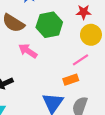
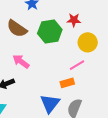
red star: (84, 12) -> (74, 20), moved
pink arrow: (28, 51) -> (21, 62), moved

